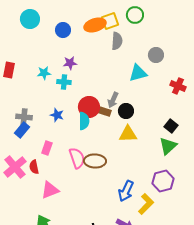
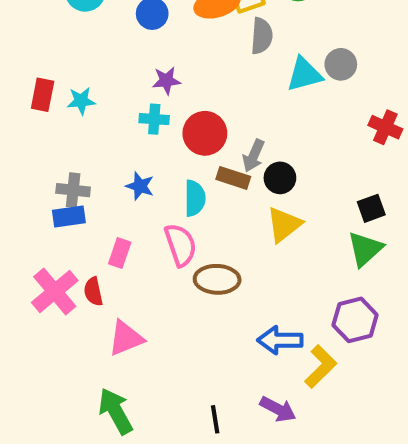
cyan star: (44, 73) -> (81, 101), moved
cyan triangle: (138, 73) -> (304, 74), moved
red circle: (89, 107) -> (205, 133), moved
black square: (171, 126) -> (371, 208), turned 32
blue rectangle: (22, 130) -> (69, 216), turned 42
yellow triangle: (128, 134) -> (284, 225), turned -36
pink semicircle: (77, 158) -> (181, 245), moved
blue arrow: (126, 191) -> (280, 340), turned 65

